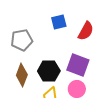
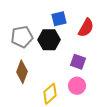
purple square: (78, 65) -> (78, 62), size x0.7
black hexagon: (49, 71) -> (49, 40), moved

